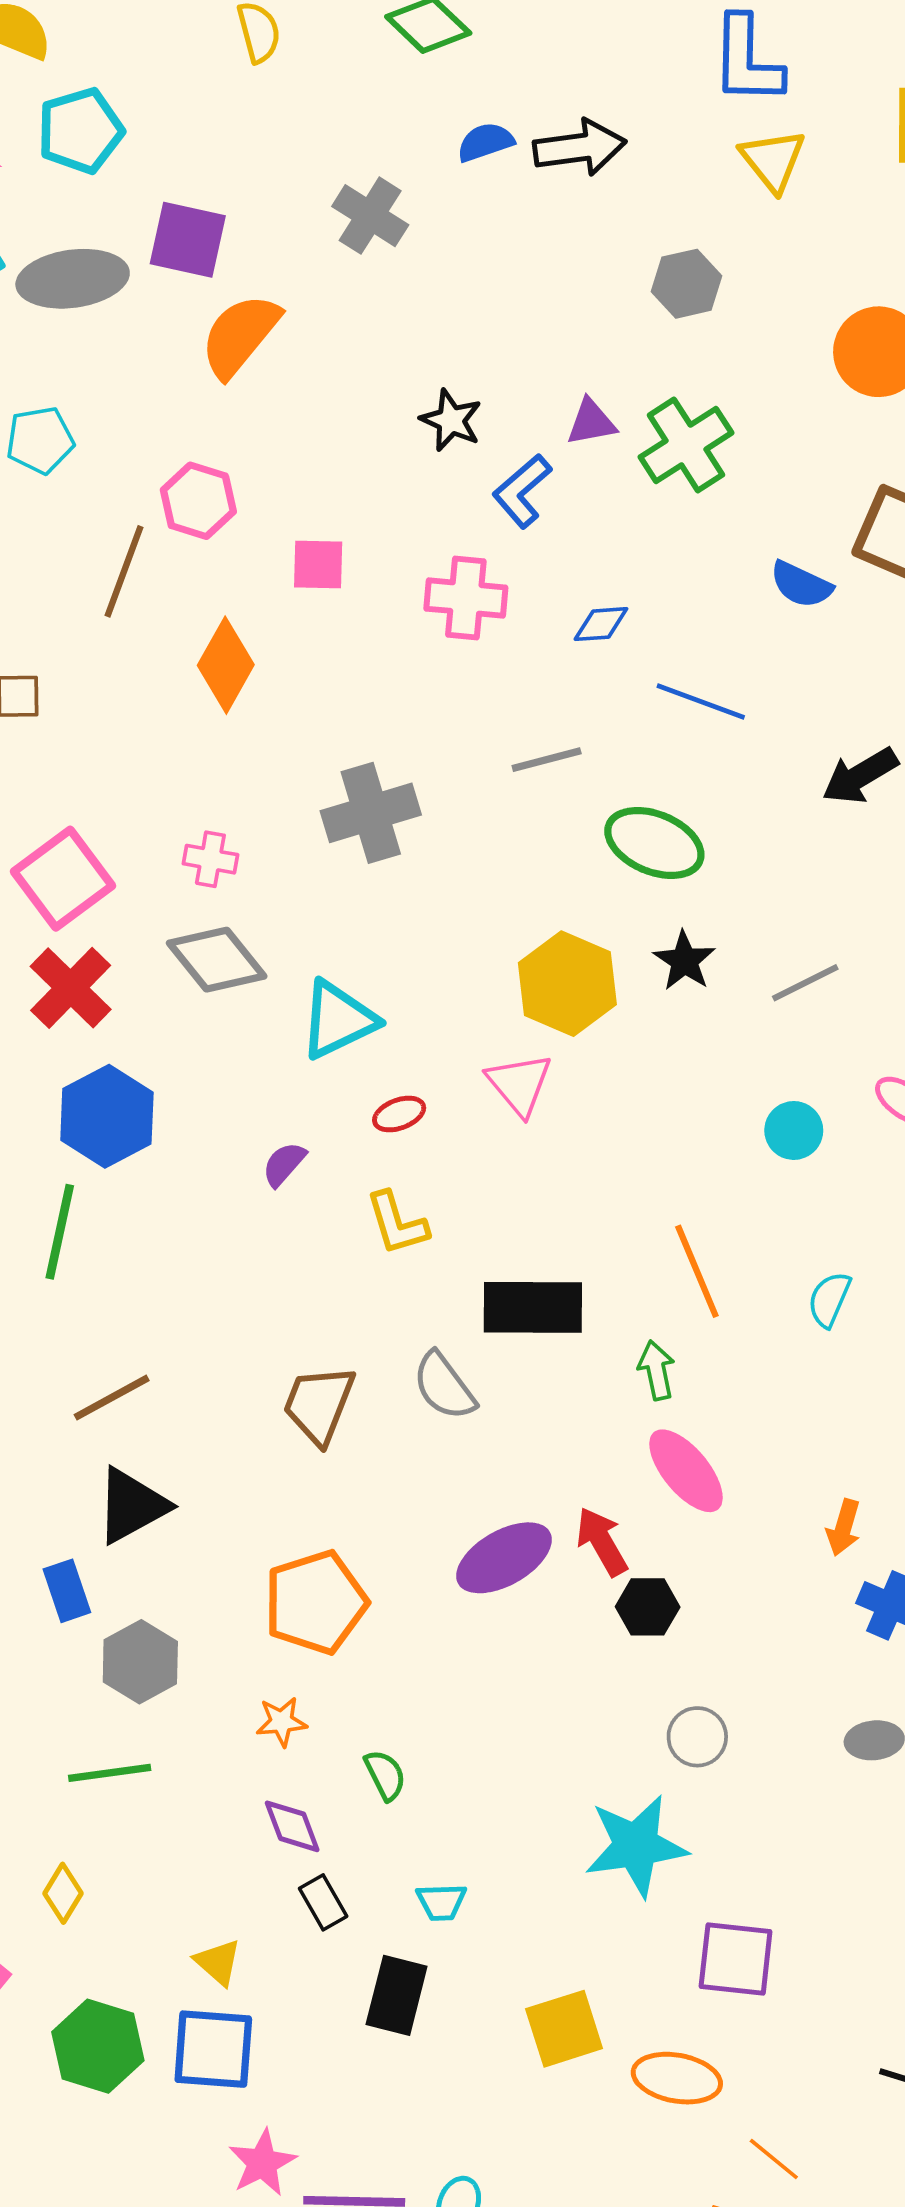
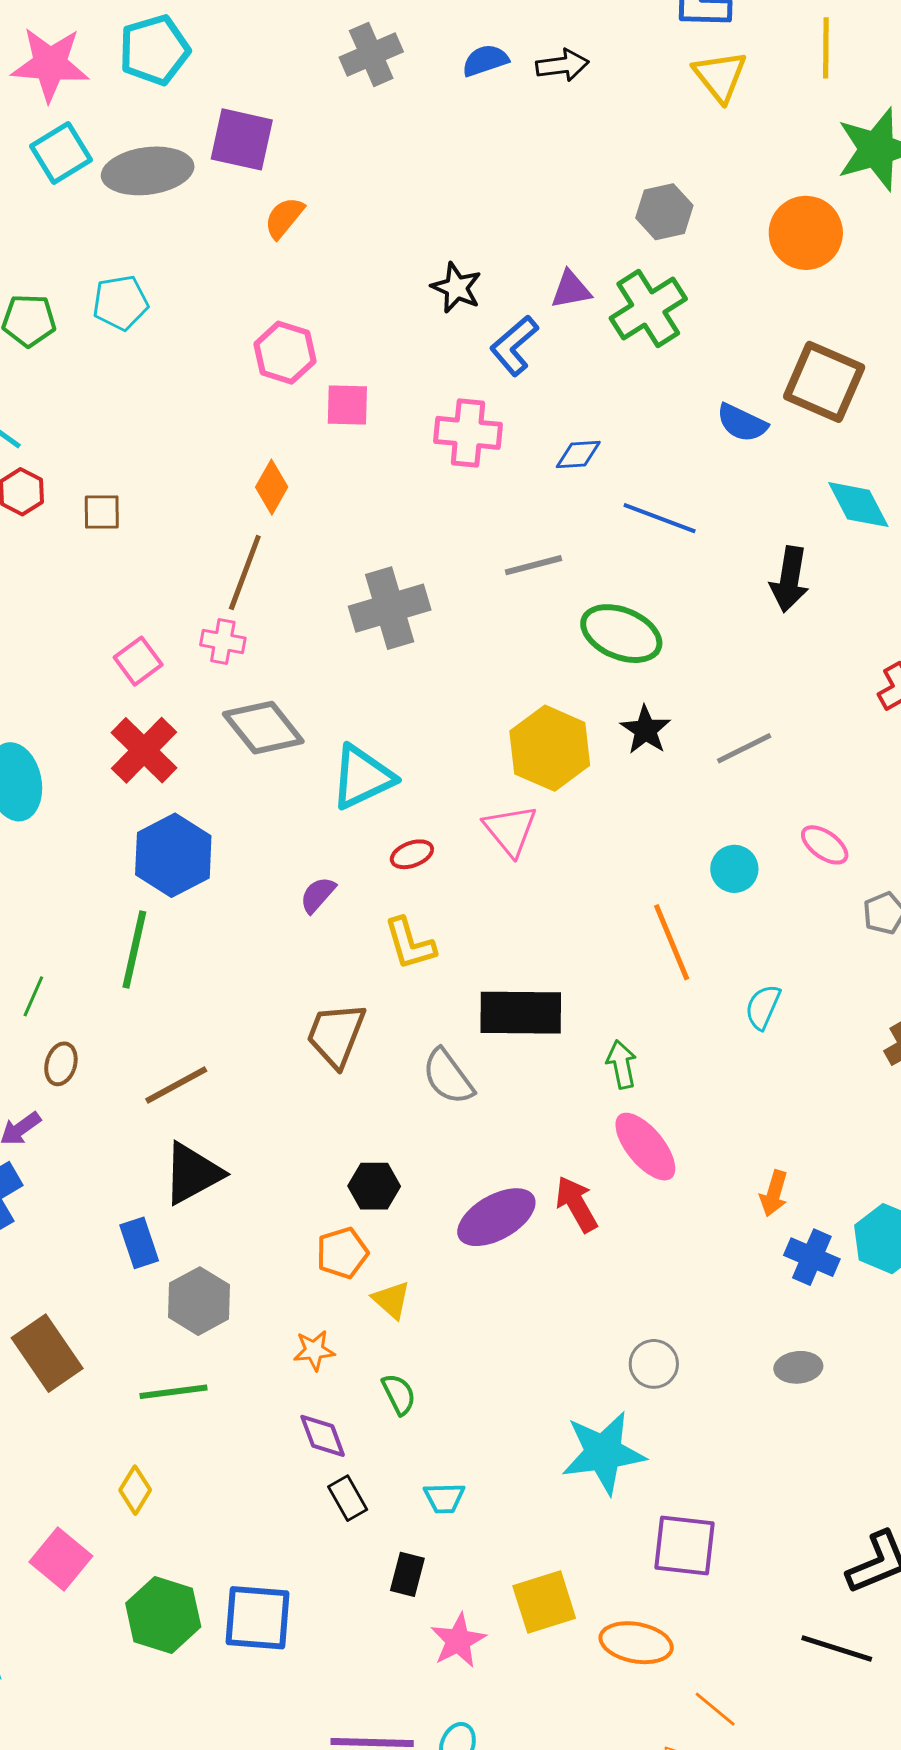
black arrow: (580, 148) -> (562, 65), size x0.7
gray cross: (370, 216) -> (371, 55), moved, turned 34
gray hexagon: (687, 284) -> (664, 212), moved
orange semicircle: (240, 335) -> (284, 218), size x0.6
pink hexagon: (198, 501) -> (285, 353), moved
brown line: (124, 571) -> (245, 573), moved
orange diamond: (226, 665) -> (272, 487), size x0.7
black arrow: (860, 776) -> (790, 579), turned -50
pink cross: (210, 859) -> (223, 641), moved
pink square: (63, 879) -> (138, 661), size x0.6
orange line: (697, 1271) -> (672, 942), moved
brown trapezoid: (319, 1404) -> (336, 1035), moved
orange pentagon: (316, 1602) -> (342, 1253), size x0.6
black hexagon: (648, 1607) -> (374, 1186), moved
yellow triangle: (218, 1962) -> (391, 1300), moved
black rectangle: (397, 1995) -> (407, 1574), size x0.7
pink star: (262, 2163) -> (458, 1641), moved

